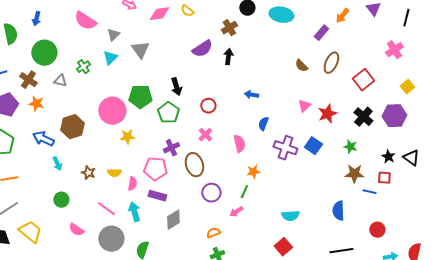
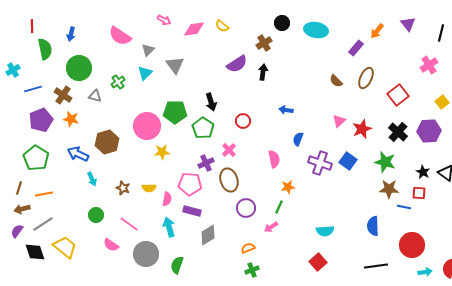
pink cross: (205, 135) -> (229, 150), moved
green star: (350, 147) -> (385, 162), size x1.5
pink line: (106, 209) -> (129, 224), moved
red circle: (377, 230) -> (412, 245), size x1.6

